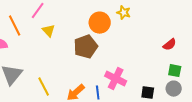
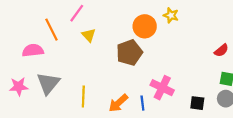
yellow line: (44, 87) -> (83, 96), turned 30

